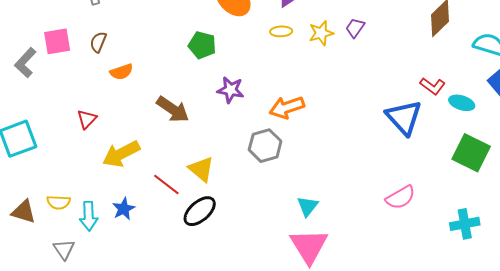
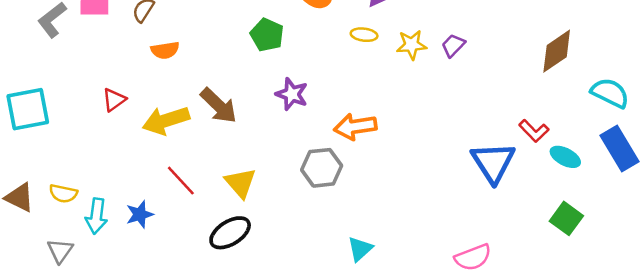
green square: (471, 153) -> (566, 218), size x0.7
yellow arrow: (121, 154) -> (166, 120), moved
red line: (166, 184) -> (181, 181), moved

